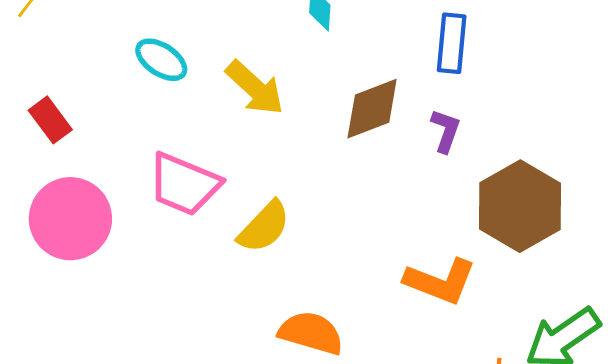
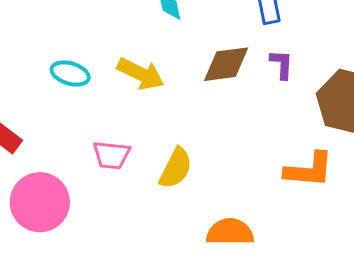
brown diamond: (372, 109) -> (226, 64), turned 30
pink trapezoid: (184, 184) -> (112, 155), size x0.7

